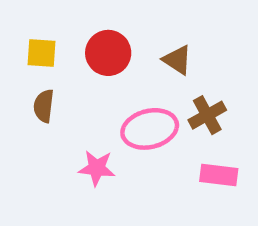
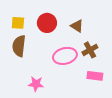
brown semicircle: (44, 106) -> (19, 46), size x1.5
pink star: (97, 168) -> (36, 84), moved

